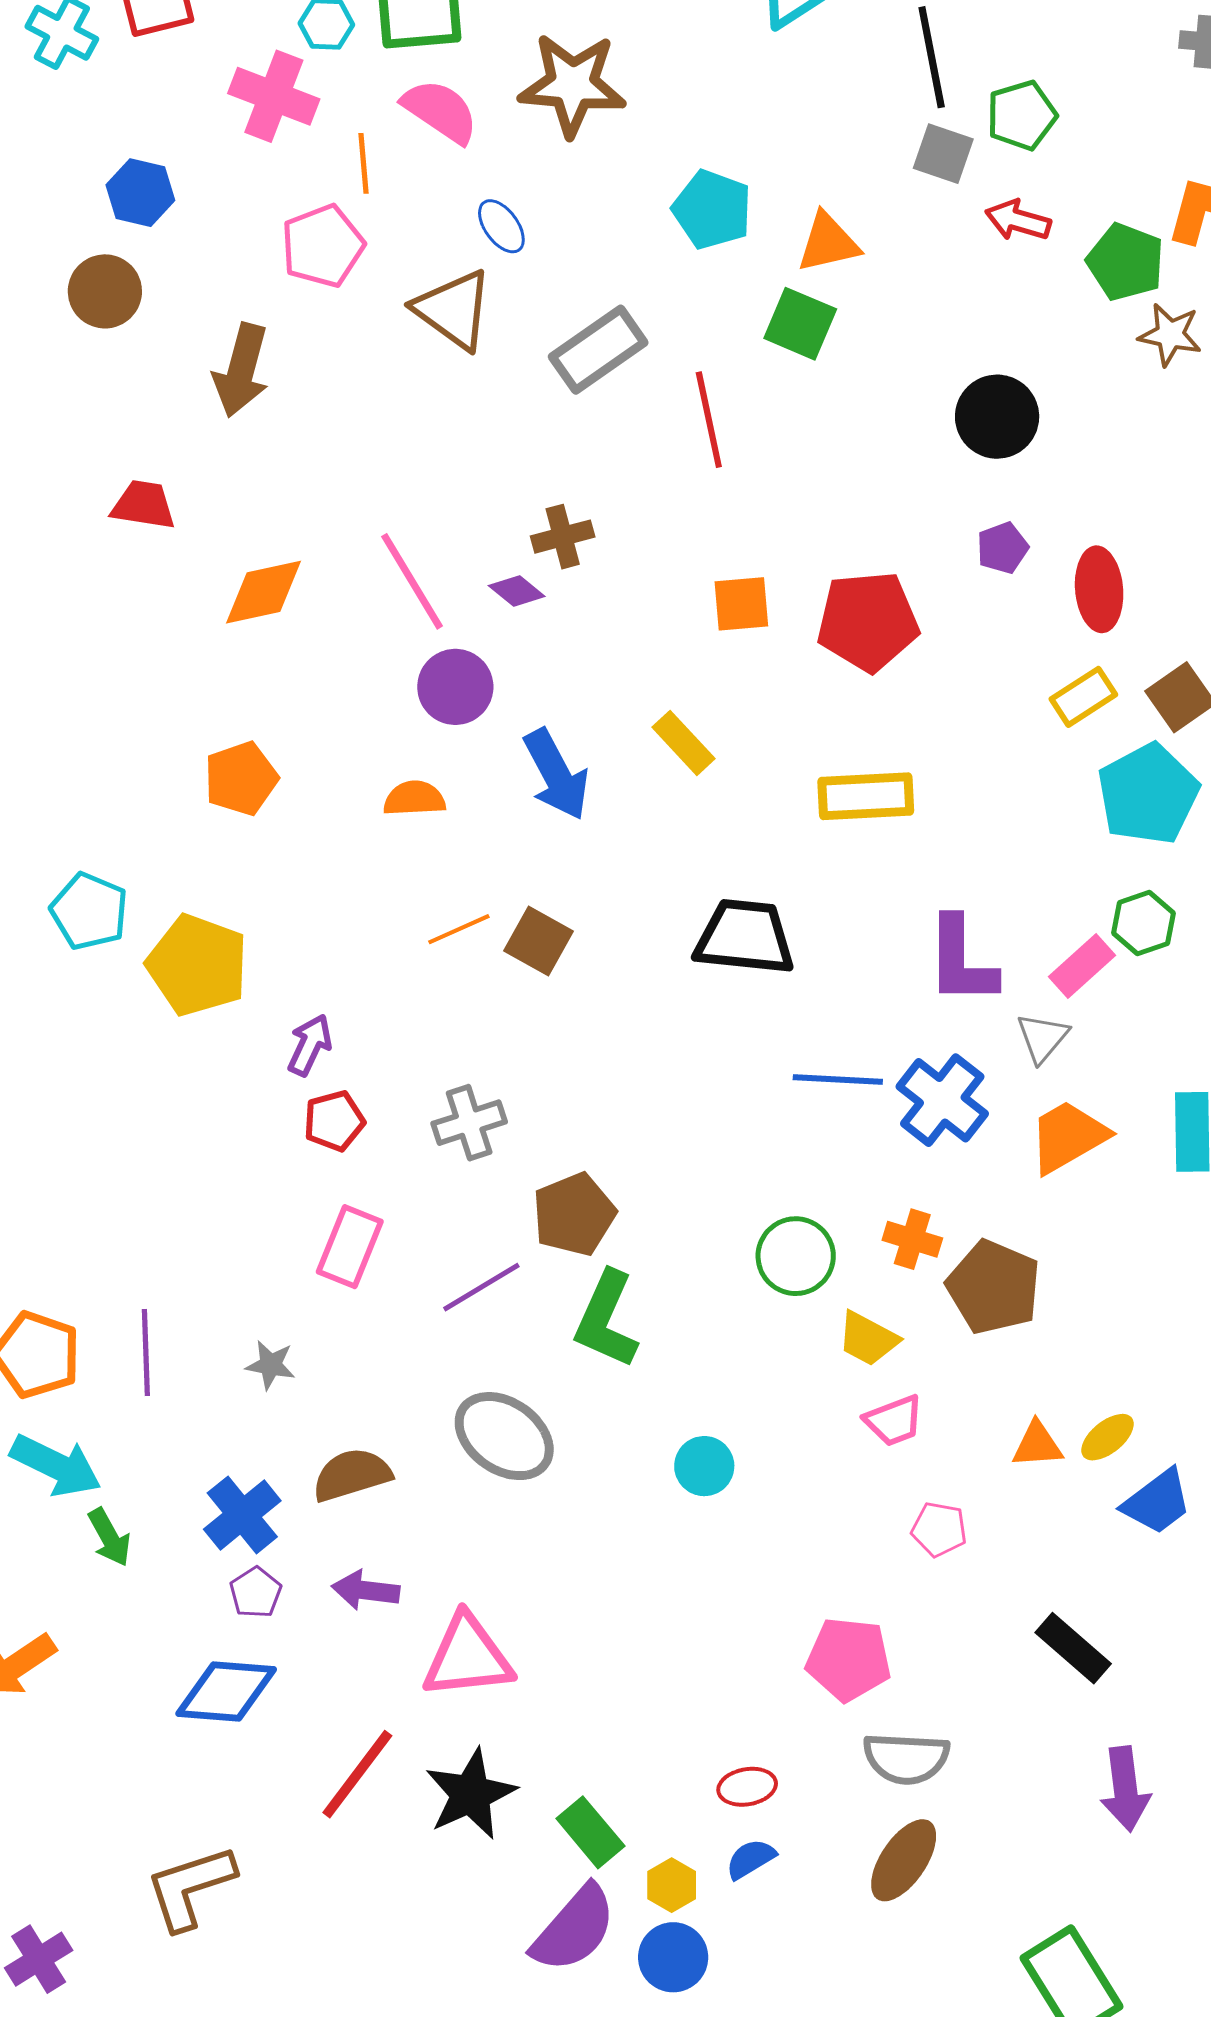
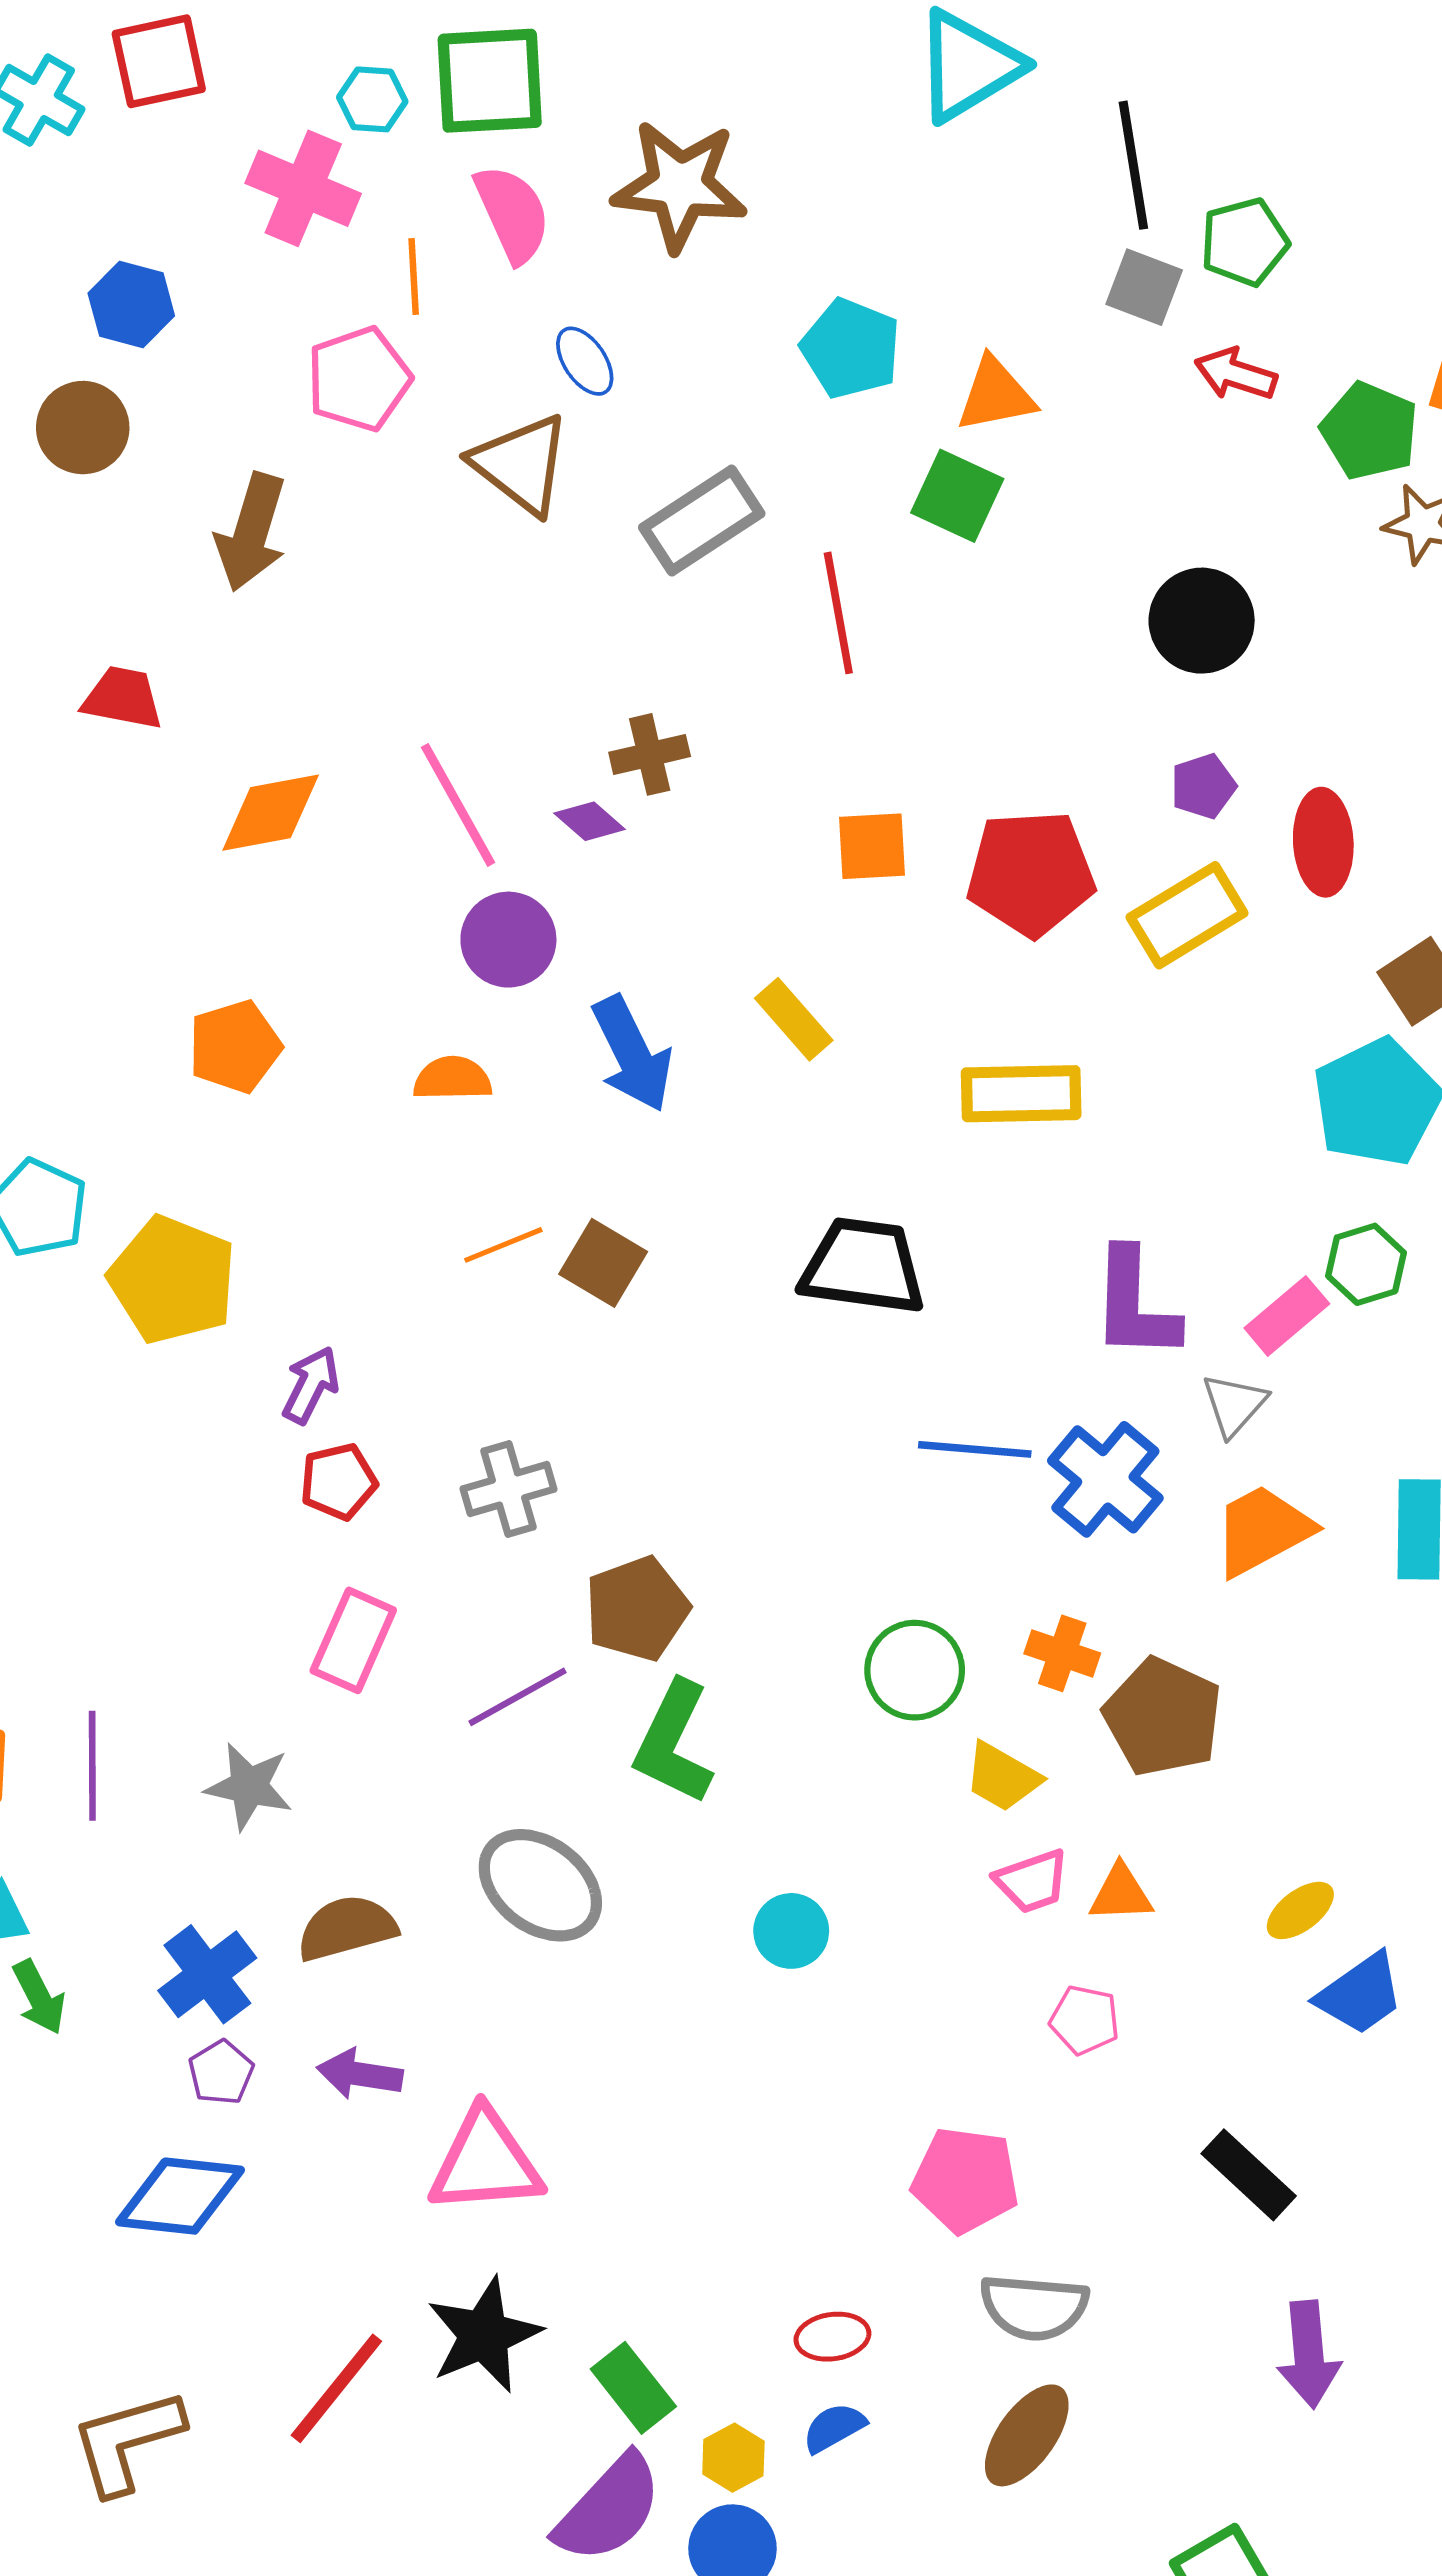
pink semicircle: (440, 111) -> (512, 214), turned 30
yellow rectangle: (1083, 697) -> (1187, 915), moved, size x1.4
gray star: (271, 1365) -> (249, 1786), size x1.4
orange triangle: (1037, 1445) -> (1121, 1893), moved
red line: (357, 1774) -> (336, 2388), moved

